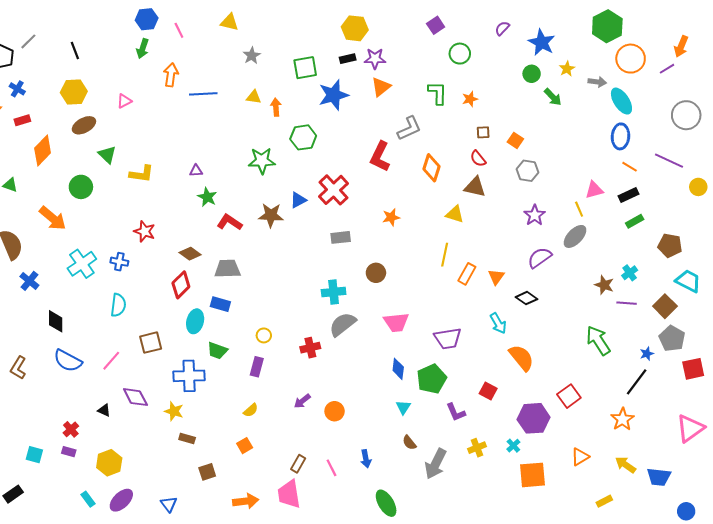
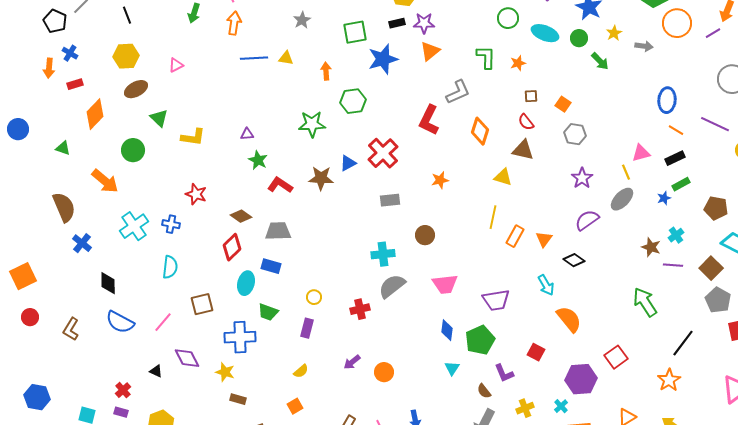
orange arrow: (171, 75) -> (234, 23), moved
yellow triangle: (254, 97) -> (286, 58), moved
cyan ellipse: (621, 101) -> (545, 33), moved, turned -36
blue star: (647, 354) -> (664, 198), moved
brown semicircle: (409, 443) -> (484, 391), moved

